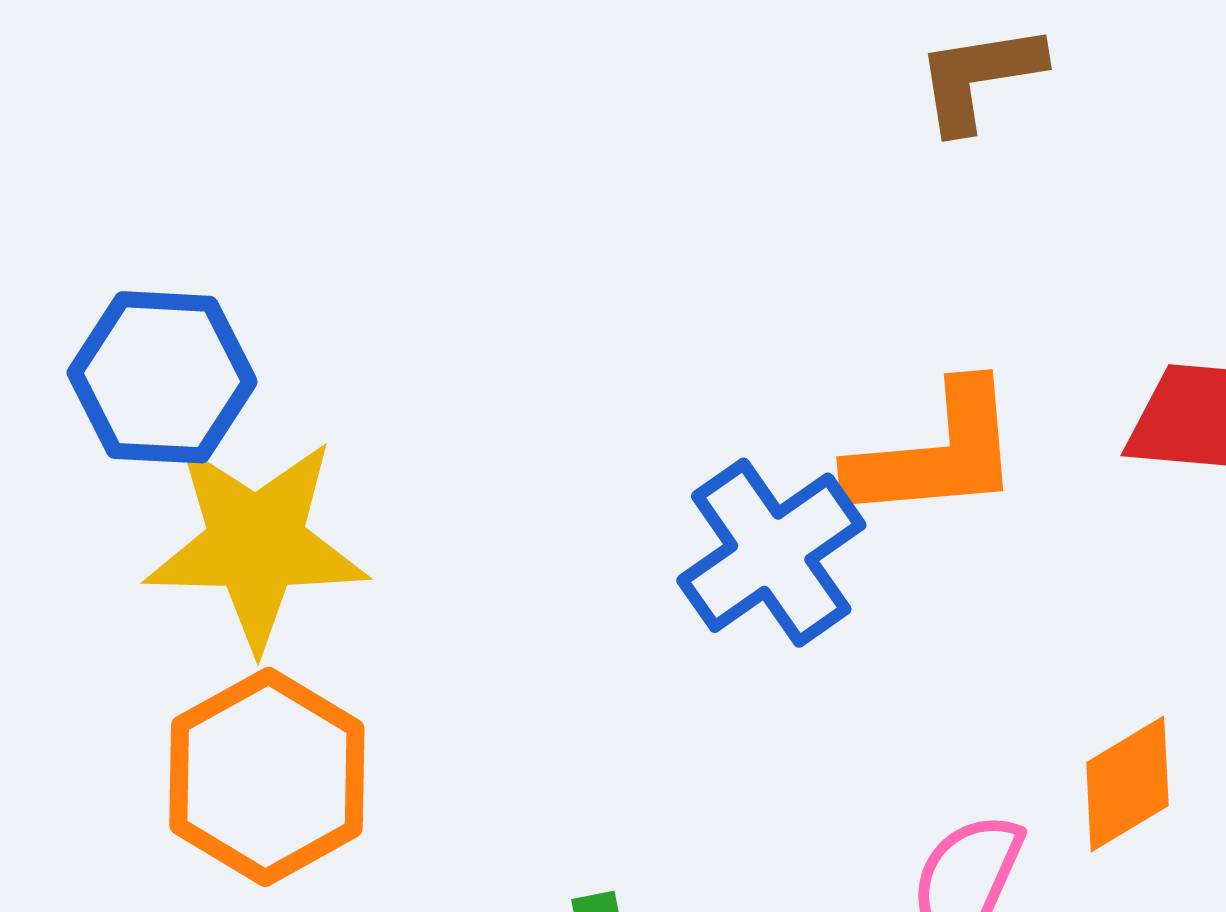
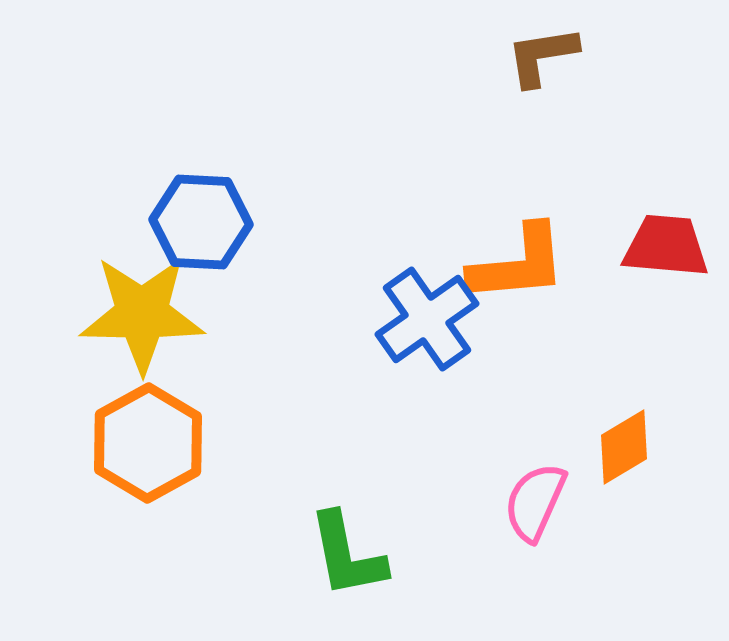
blue hexagon: (162, 377) -> (201, 222), moved

